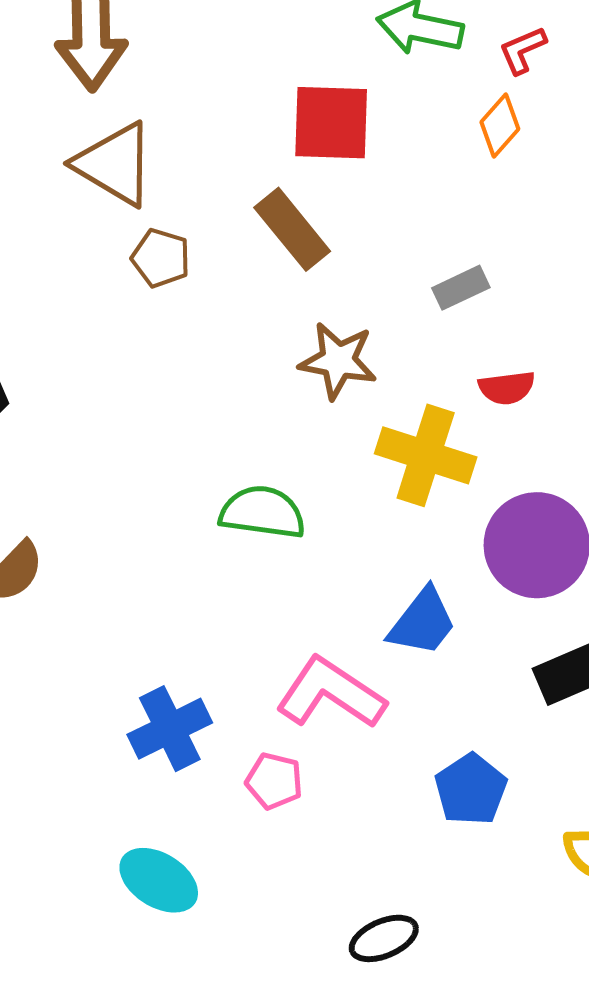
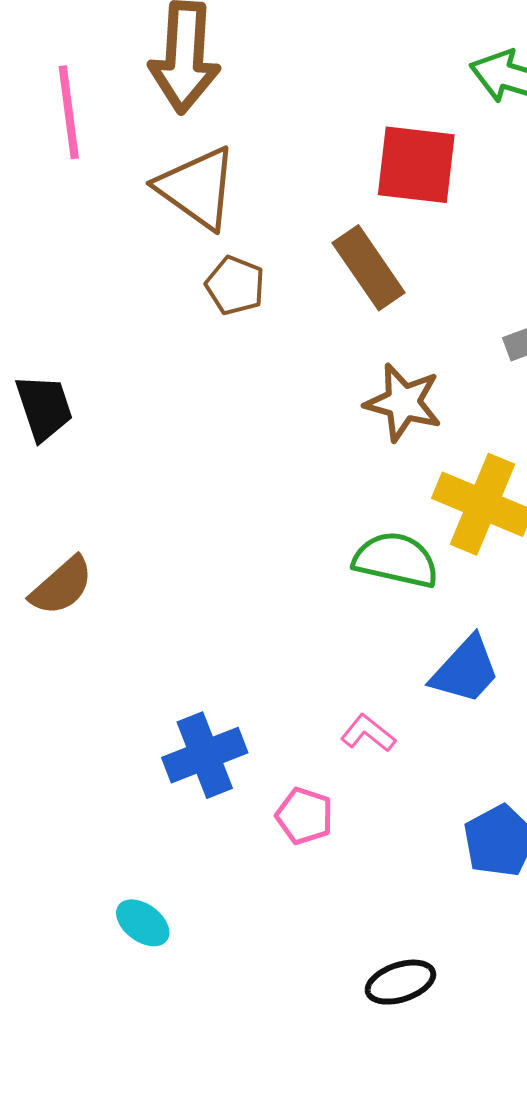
green semicircle: (262, 512) -> (396, 560), moved
pink L-shape: (331, 693) -> (368, 733), size x0.5
cyan ellipse: (159, 880) -> (143, 923), moved, size x0.7

